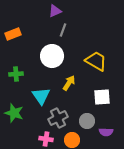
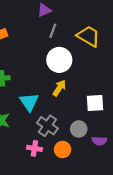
white circle: (52, 56) -> (59, 60), moved
yellow trapezoid: (96, 61) -> (88, 36), moved
gray cross: (58, 118) -> (47, 126), turned -30

